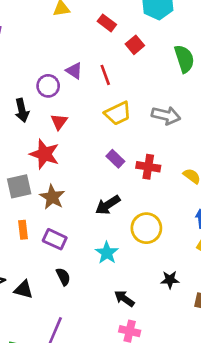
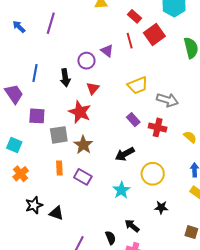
red square: (135, 45) -> (154, 35), size x1.5
red line: (105, 75) -> (130, 41), moved
gray arrow: (166, 115) -> (167, 100), moved
black semicircle: (63, 277) -> (111, 238), moved
black star: (170, 280) -> (161, 207), moved

